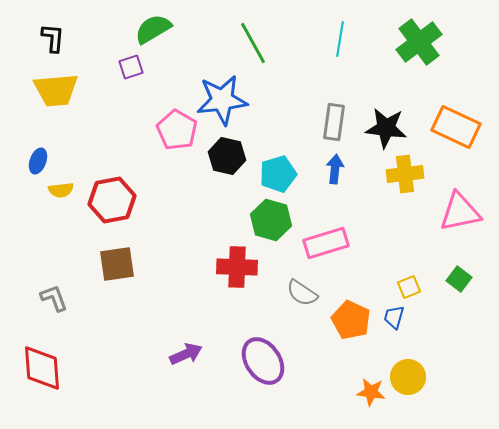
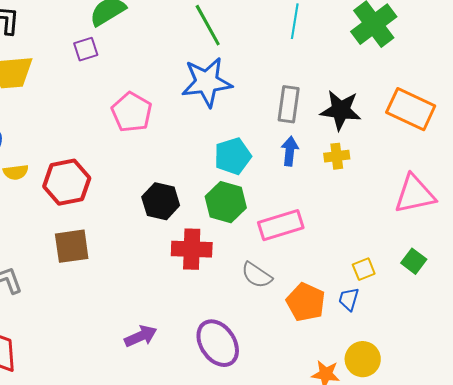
blue star: (222, 100) -> (207, 82), moved
black hexagon: (227, 156) -> (161, 201), moved
yellow cross: (405, 174) -> (337, 156), moved, size x0.7

